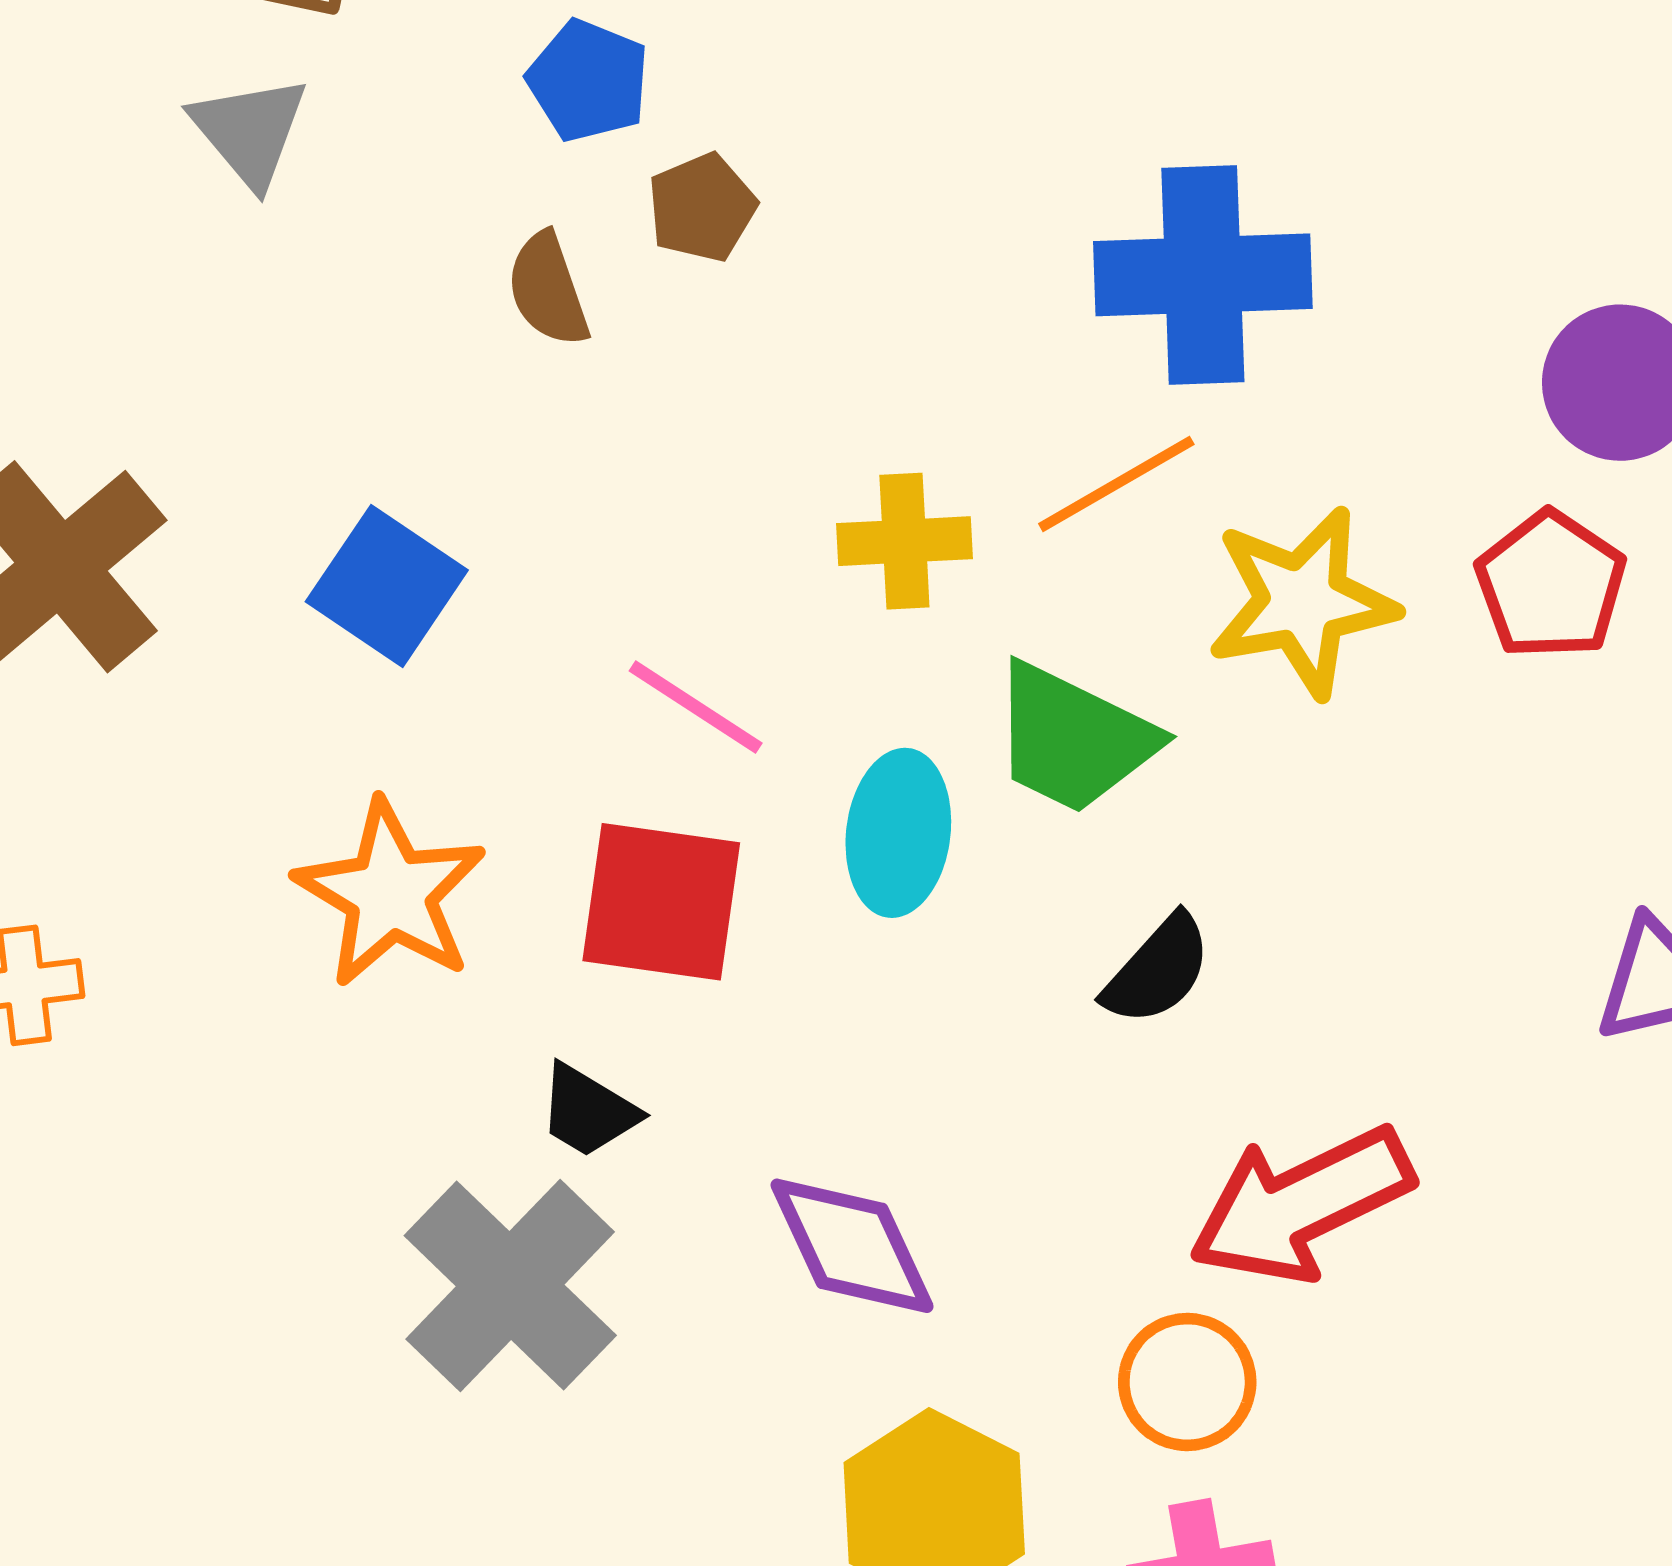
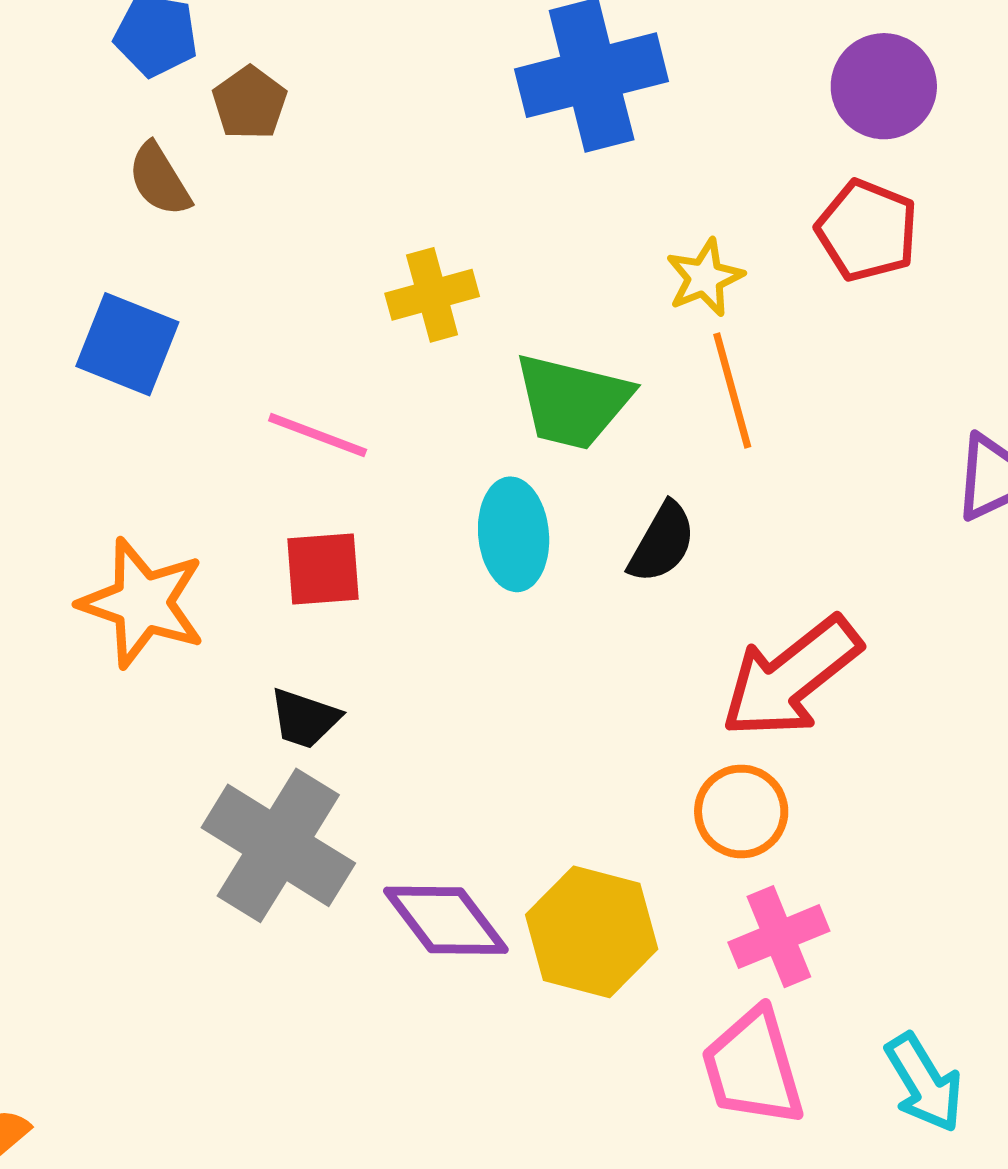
orange line: (1116, 484) -> (732, 391), moved, turned -63
blue square: (387, 586) -> (127, 344), moved
yellow star: (1302, 602) -> (705, 278), size x0.6
cyan ellipse: (898, 833) -> (514, 534), moved
red square: (661, 902) -> (323, 569), size x0.7
purple diamond: (852, 1246) -> (446, 920), moved

